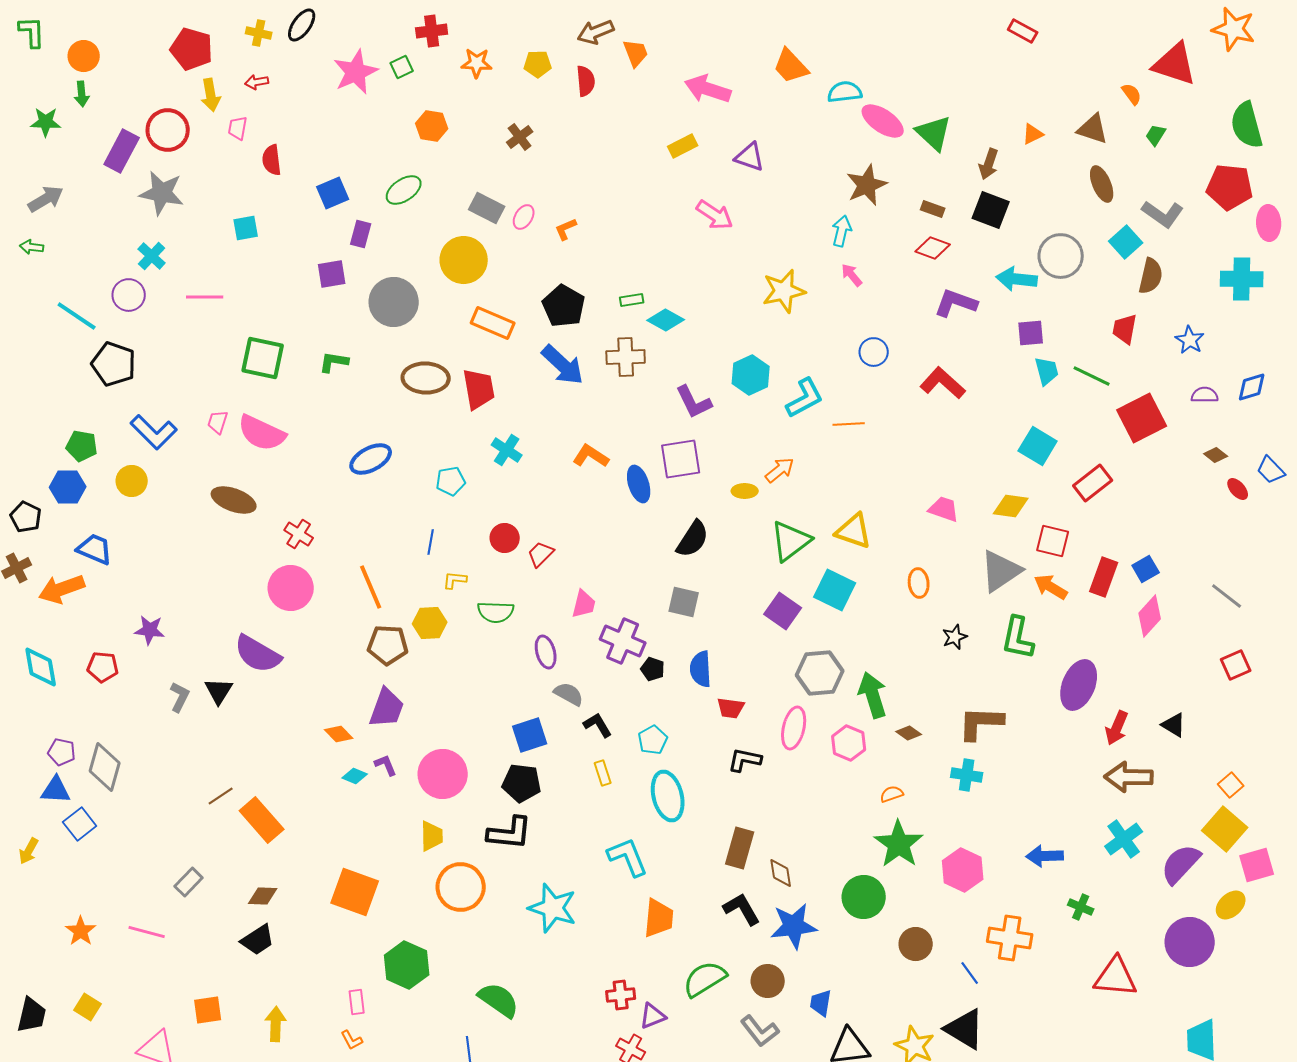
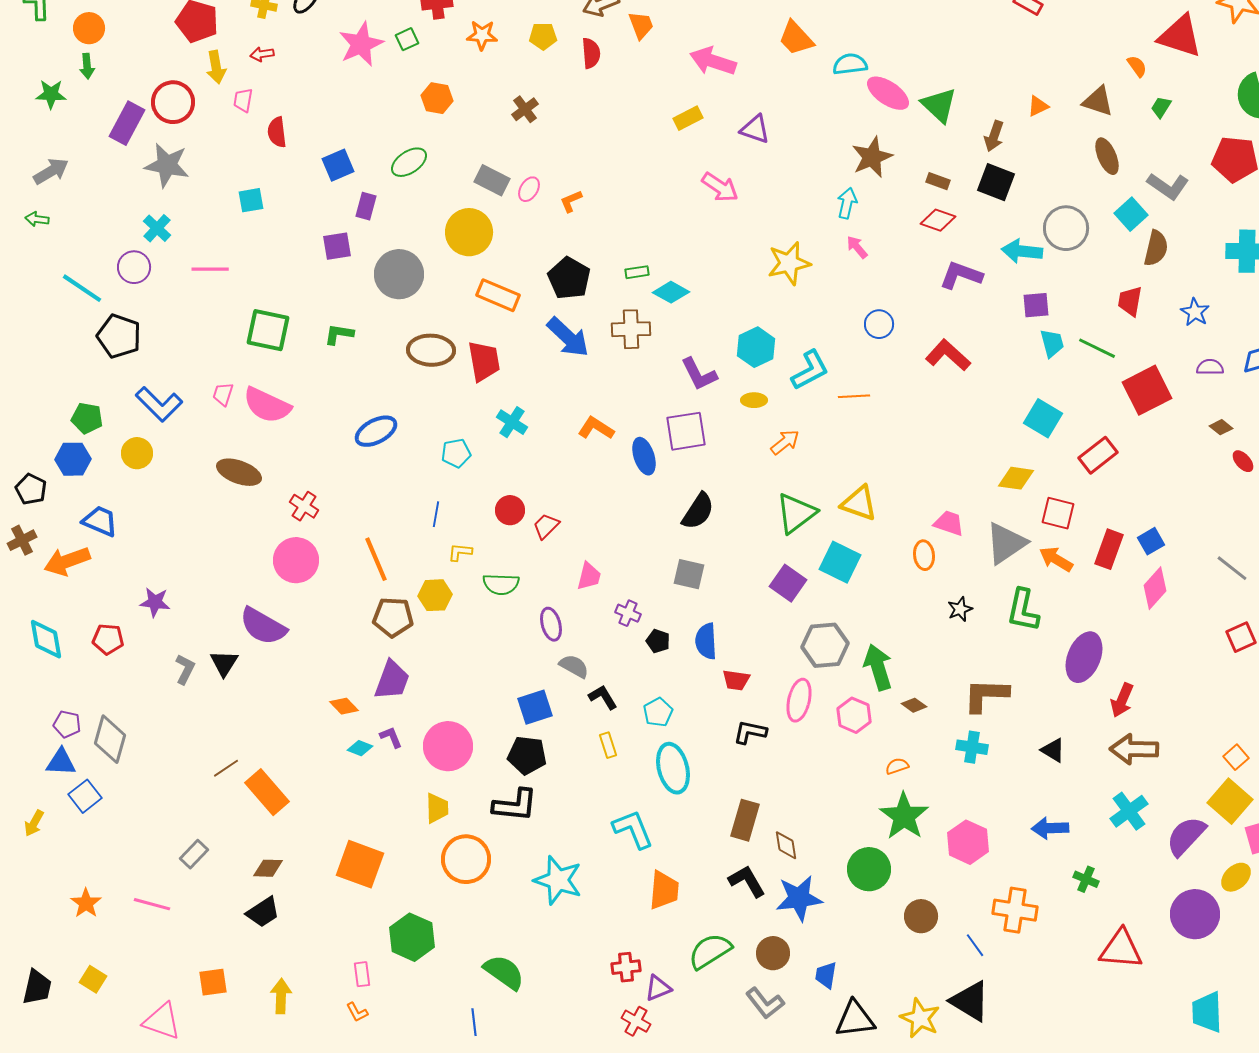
yellow ellipse: (745, 491) -> (754, 400), moved
pink trapezoid: (944, 509) -> (949, 523), moved
purple cross: (623, 641) -> (628, 613), size x0.6
black triangle: (1174, 725) -> (1053, 750), moved

